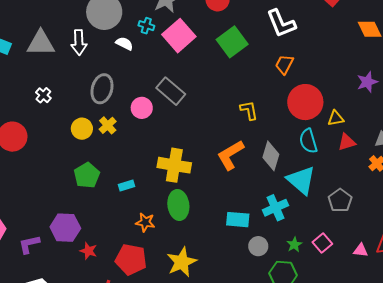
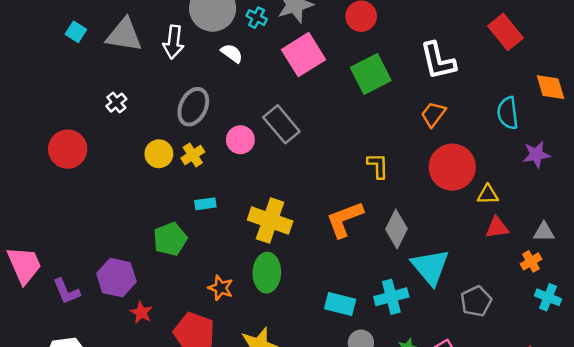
cyan cross: (146, 26) -> (257, 18), moved
cyan semicircle: (308, 141) -> (508, 113), moved
green pentagon: (87, 175) -> (170, 239), moved
cyan rectangle: (126, 185) -> (205, 204), moved
purple L-shape: (29, 244) -> (66, 291), turned -110

